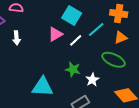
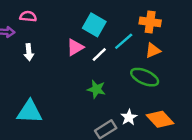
white star: (92, 80) -> (129, 117), moved
cyan triangle: (43, 87) -> (30, 112), moved

